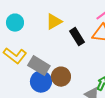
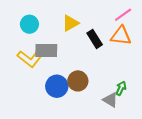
gray rectangle: (39, 66) -> (46, 50), moved, turned -30

